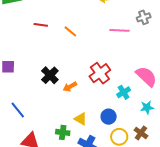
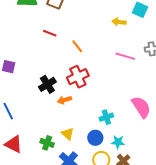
red cross: (100, 73) -> (78, 77), moved
cyan cross: (124, 92) -> (106, 117), moved
cyan star: (147, 107) -> (118, 142), moved

